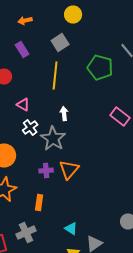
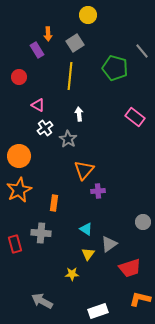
orange arrow: (25, 20) -> (48, 34), moved, turned -80
gray star: (53, 138) -> (68, 139), size x0.7
purple cross: (46, 170) -> (98, 191), moved
gray cross: (26, 232) -> (41, 233), turned 30

